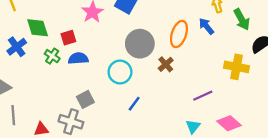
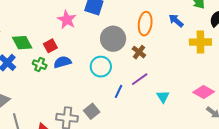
blue arrow: (206, 26) -> (176, 21), moved
purple line: (203, 96) -> (140, 79), moved
gray square: (85, 99) -> (92, 111), moved
cyan triangle: (193, 126) -> (163, 97), moved

